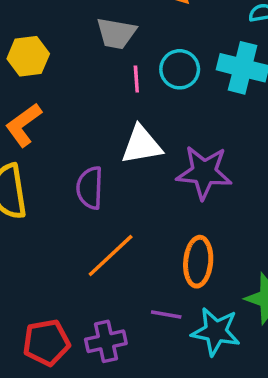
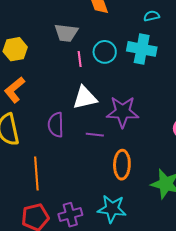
orange line: (111, 256) -> (36, 173), moved, turned -48
purple line: (166, 315) -> (95, 135), moved
cyan star: (216, 331) -> (112, 209), moved

